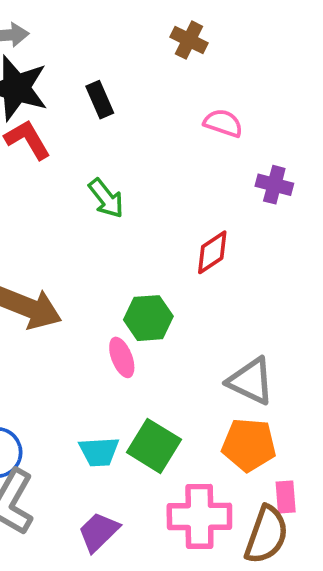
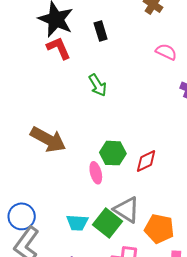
red diamond: (212, 252) -> (146, 161), moved
gray triangle: (251, 381) -> (127, 210), moved

